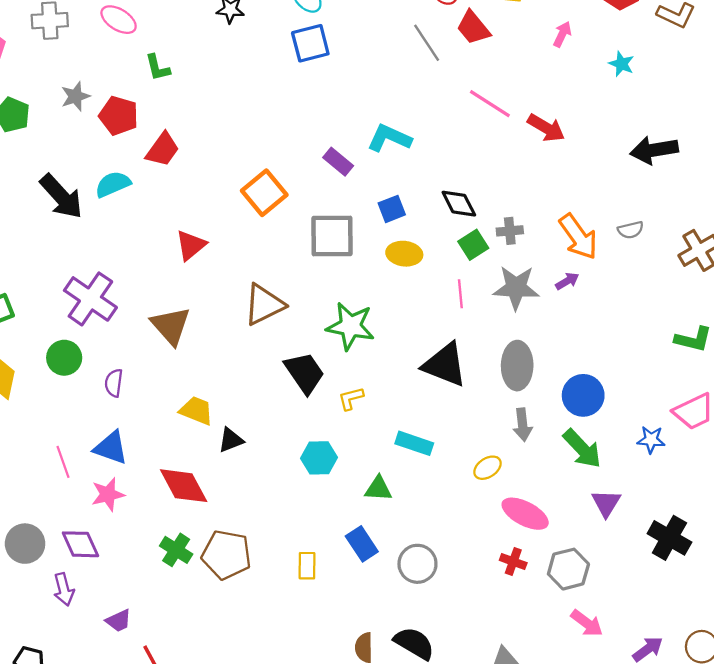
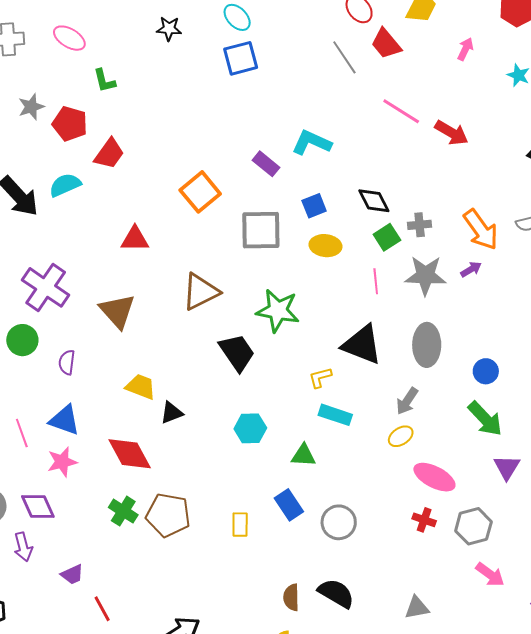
red triangle: (191, 245) -> (135, 239), turned 40
blue circle: (583, 395) -> (486, 371), size x0.7
yellow L-shape: (351, 398) -> (320, 378), moved
gray arrow: (523, 425) -> (407, 401), moved, turned 40

